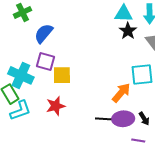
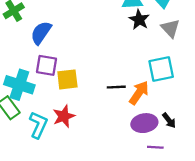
cyan L-shape: (20, 110) -> (38, 125), moved, turned -40
black line: (103, 119) -> (116, 87), moved
purple line: (138, 140) -> (155, 147), moved

